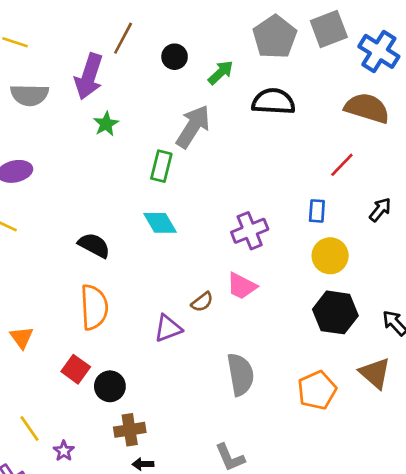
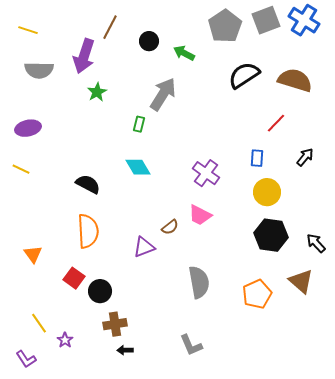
blue cross: (379, 51) -> (304, 20), moved
green arrow: (221, 73) -> (184, 53), turned -110
black semicircle: (273, 102) -> (244, 75), moved, turned -36
green rectangle: (161, 166) -> (139, 124), size x0.7
purple cross: (250, 231) -> (206, 173), turned -32

